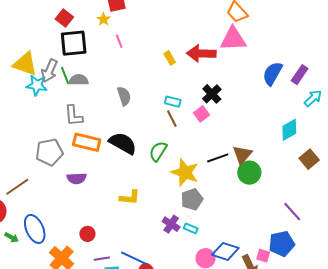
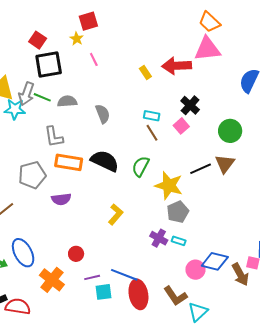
green line: (65, 75) -> (42, 97), turned -42
gray semicircle: (79, 80) -> (67, 101), moved
green circle: (249, 173) -> (230, 131), moved
yellow L-shape: (130, 197) -> (116, 214), turned -50

